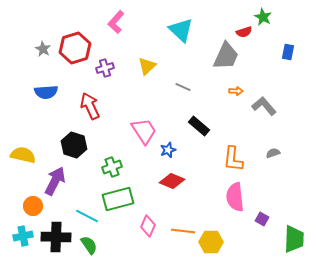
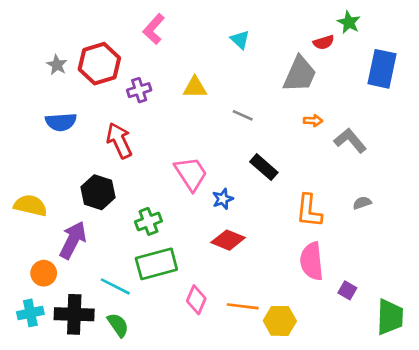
cyan triangle: (181, 30) -> (240, 40), size x0.6
blue rectangle: (288, 52) -> (382, 69), size x1.8
yellow triangle: (147, 66) -> (195, 87), turned 42

